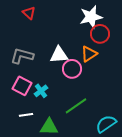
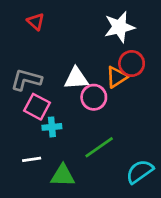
red circle: (100, 34) -> (132, 63), moved
pink square: (22, 86) -> (37, 107), moved
cyan cross: (41, 91) -> (52, 127), turned 32

